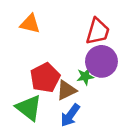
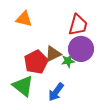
brown triangle: (66, 90) -> (53, 54), moved

